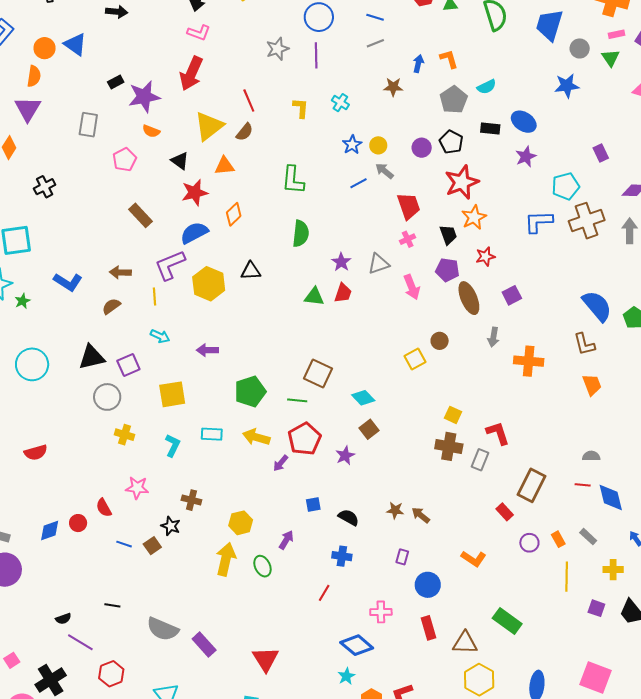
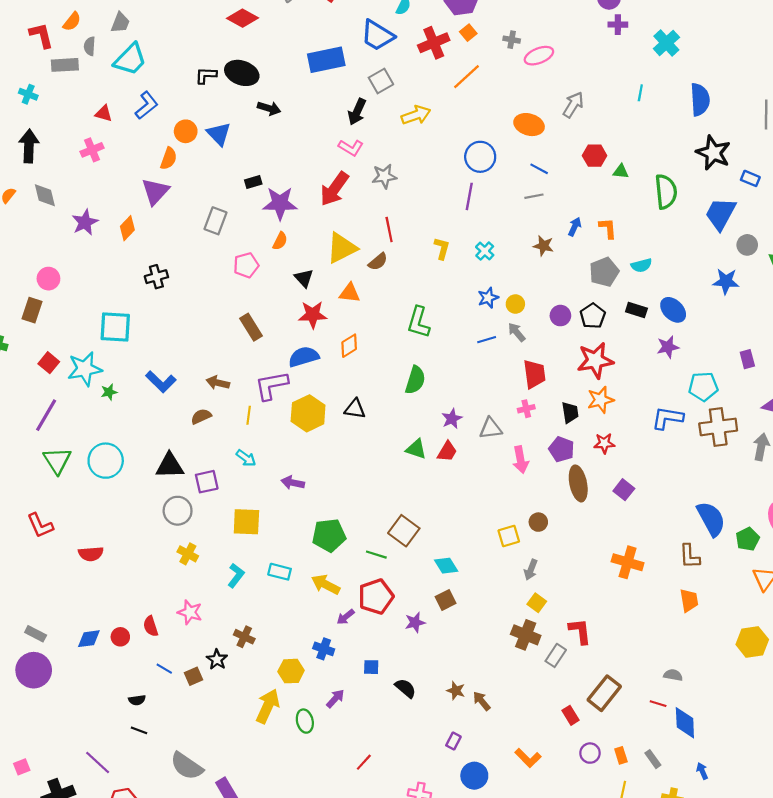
gray star: (277, 49) -> (384, 176), moved
orange semicircle: (151, 131) -> (280, 241), turned -96
purple square: (512, 295) -> (624, 490), turned -36
gray arrow: (493, 337) -> (531, 570), moved
blue cross: (342, 556) -> (324, 649), moved
black semicircle: (63, 619) -> (137, 700), moved

